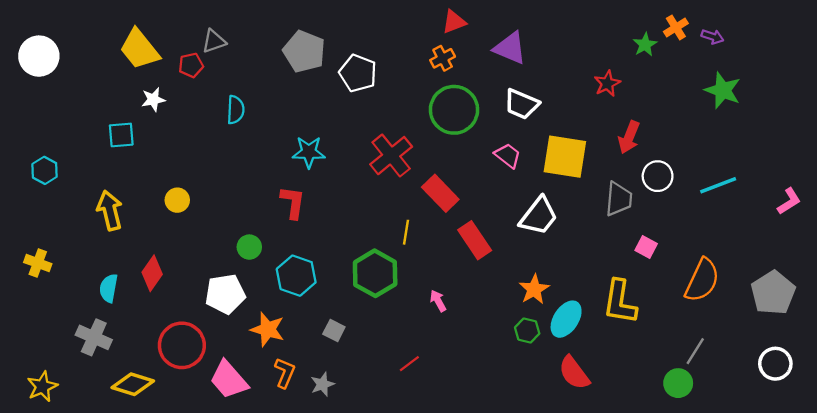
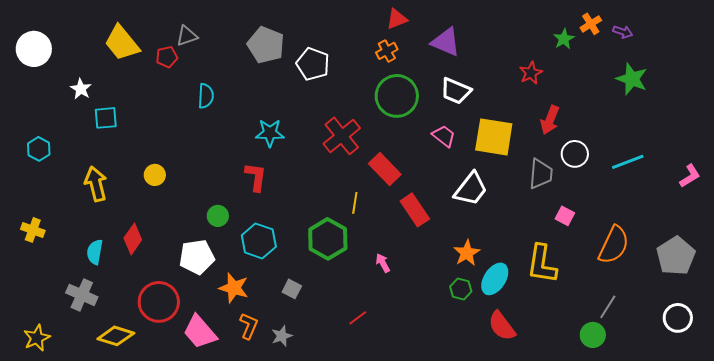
white star: (153, 99) -> (81, 89), moved, turned -30

